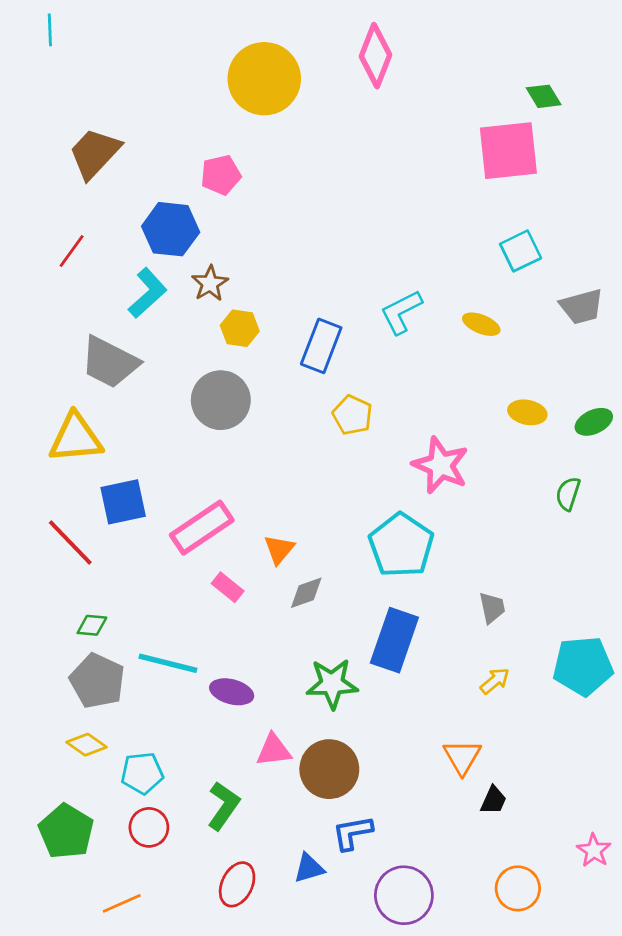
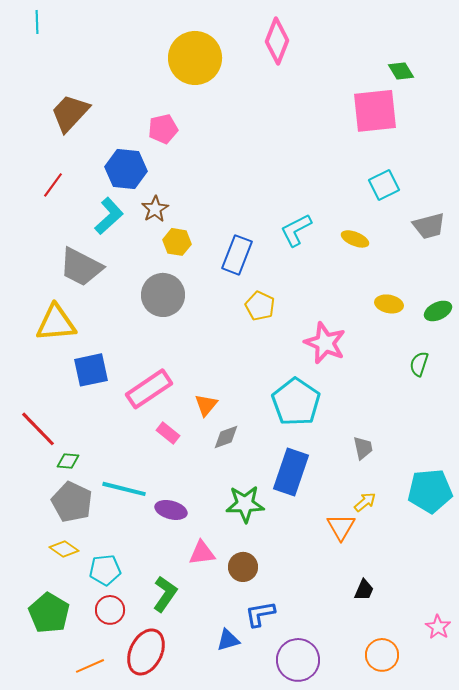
red line: (70, 543) -> (38, 429), moved
orange triangle: (462, 757) -> (341, 527), moved
brown circle: (329, 769) -> (243, 567), size x0.7
red ellipse: (237, 884) -> (146, 652), moved, size x1.4

